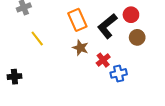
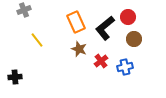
blue cross: (119, 73) -> (125, 67), moved

